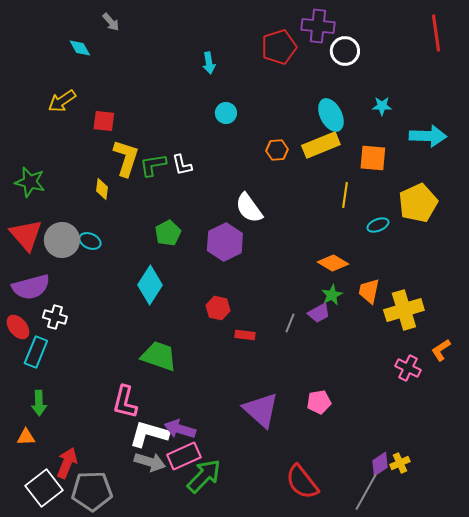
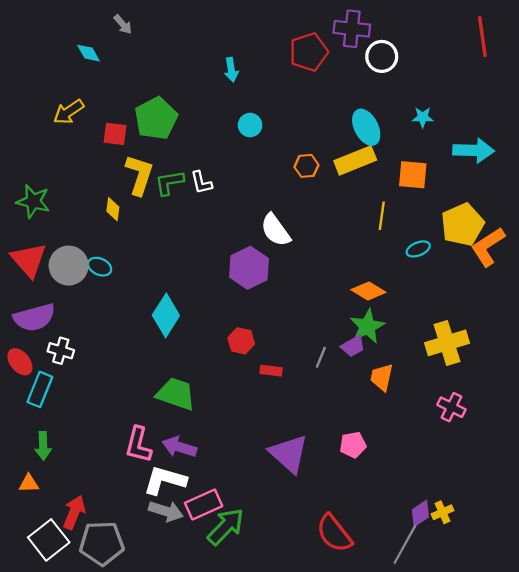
green pentagon: (168, 233) -> (156, 118), moved, size x1.5
orange trapezoid: (369, 291) -> (382, 377), moved
green star: (332, 295) -> (367, 326), size x1.5
orange L-shape: (441, 350) -> (488, 247), moved, size x1.6
purple arrow: (180, 429) -> (179, 447), moved

